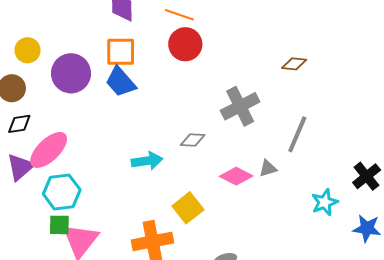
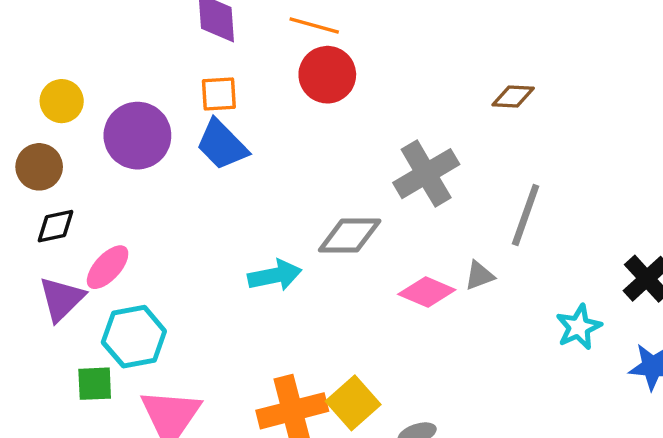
orange square: (121, 52) -> (219, 94), size x0.7
gray diamond: (193, 140) -> (350, 235), size x1.5
pink ellipse: (49, 150) -> (108, 267), size x0.7
yellow square: (188, 208) -> (353, 403), moved
green square: (59, 225) -> (95, 384), moved

